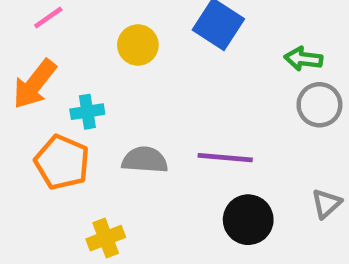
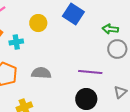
cyan cross: (87, 112) -> (16, 42), moved
purple line: (225, 158) -> (90, 72), moved

